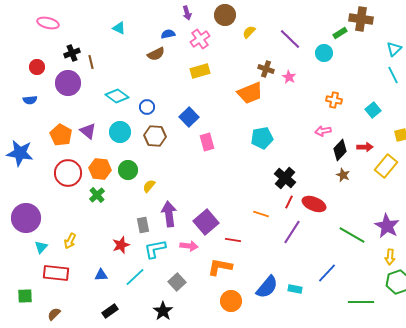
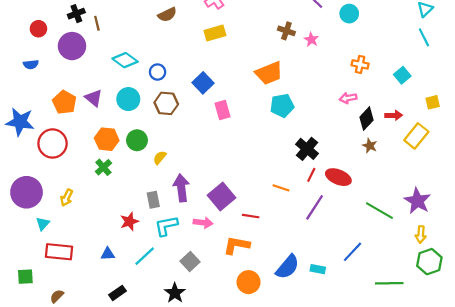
orange trapezoid: (250, 93) -> (269, 73), moved
red circle: (68, 173) -> (53, 143), moved
yellow arrow: (70, 241) -> (67, 198), moved

